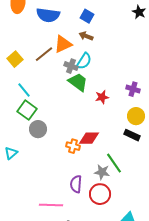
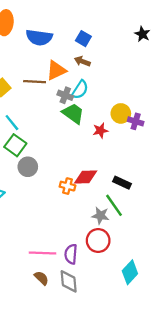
brown line: (44, 54) -> (35, 82), turned 42
yellow circle: (136, 116) -> (121, 113), moved
black rectangle: (132, 135) -> (122, 183), moved
purple semicircle: (76, 184) -> (71, 254), moved

